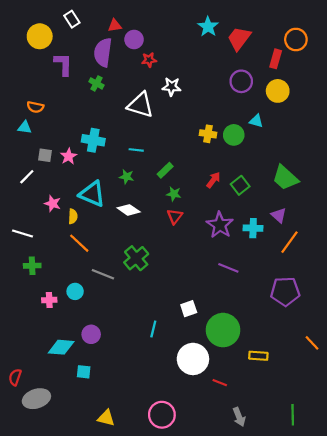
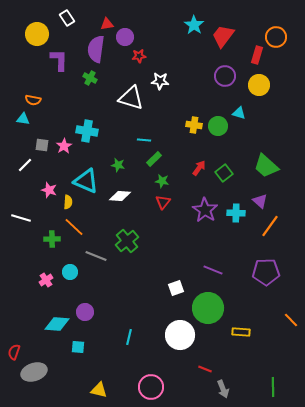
cyan line: (136, 150) -> (144, 140), moved
white diamond: (129, 210) -> (120, 196), turned -30
green cross: (32, 266) -> (52, 239), moved
purple line: (228, 268) -> (213, 270), moved
pink cross: (49, 300) -> (46, 280), turned -32
cyan line: (153, 329) -> (129, 337), moved
red line: (220, 383) -> (205, 369), moved

